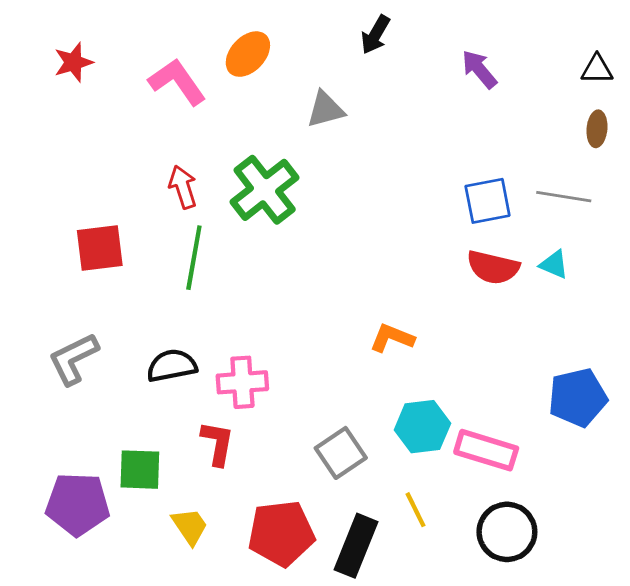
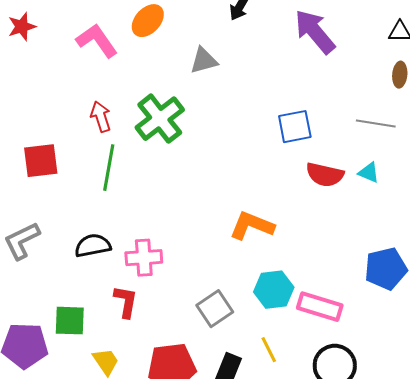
purple arrow: (479, 69) -> (315, 32), size x1.6
blue square: (488, 201) -> (295, 127), moved
orange L-shape: (392, 338) -> (252, 226), size x1.4

